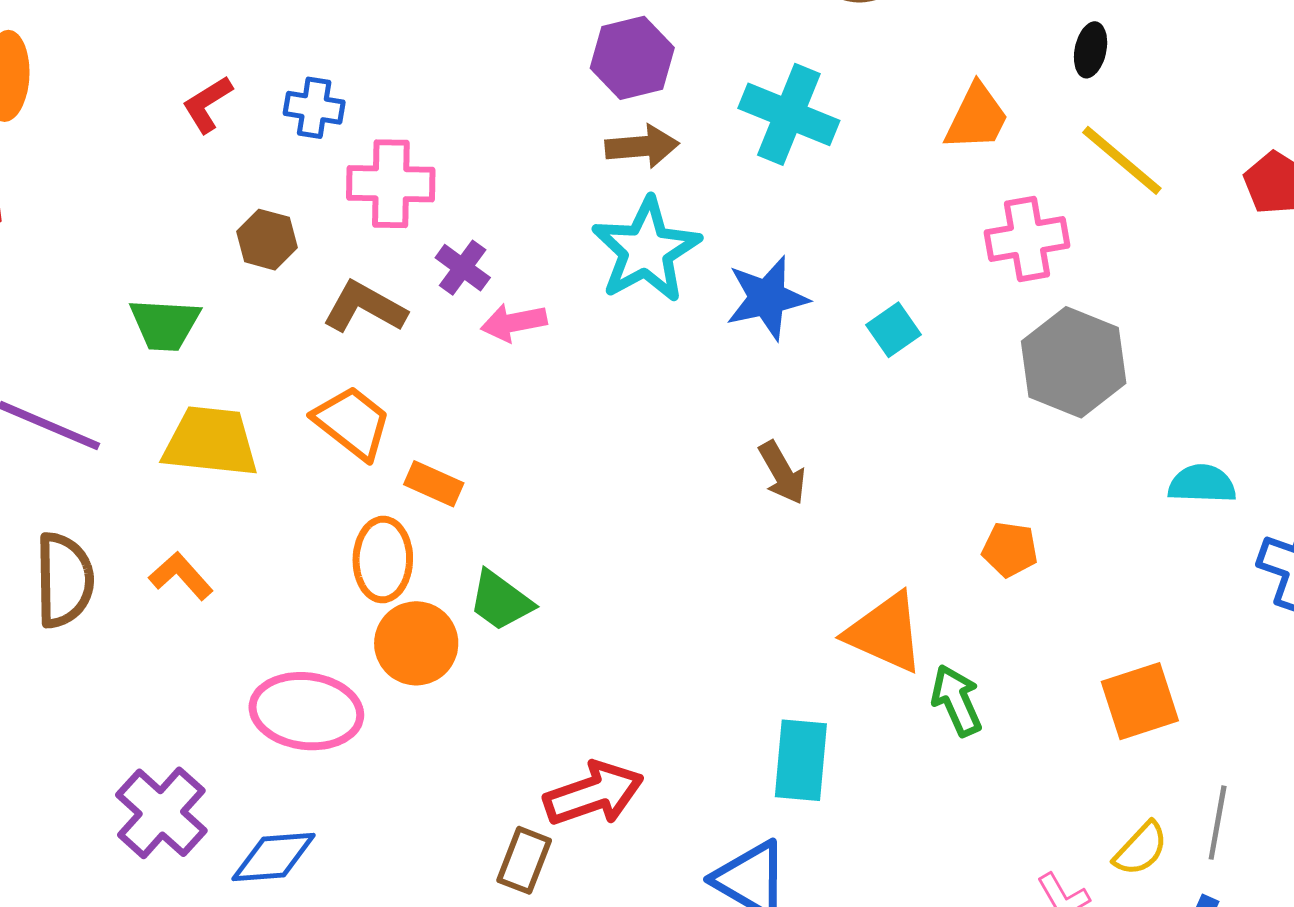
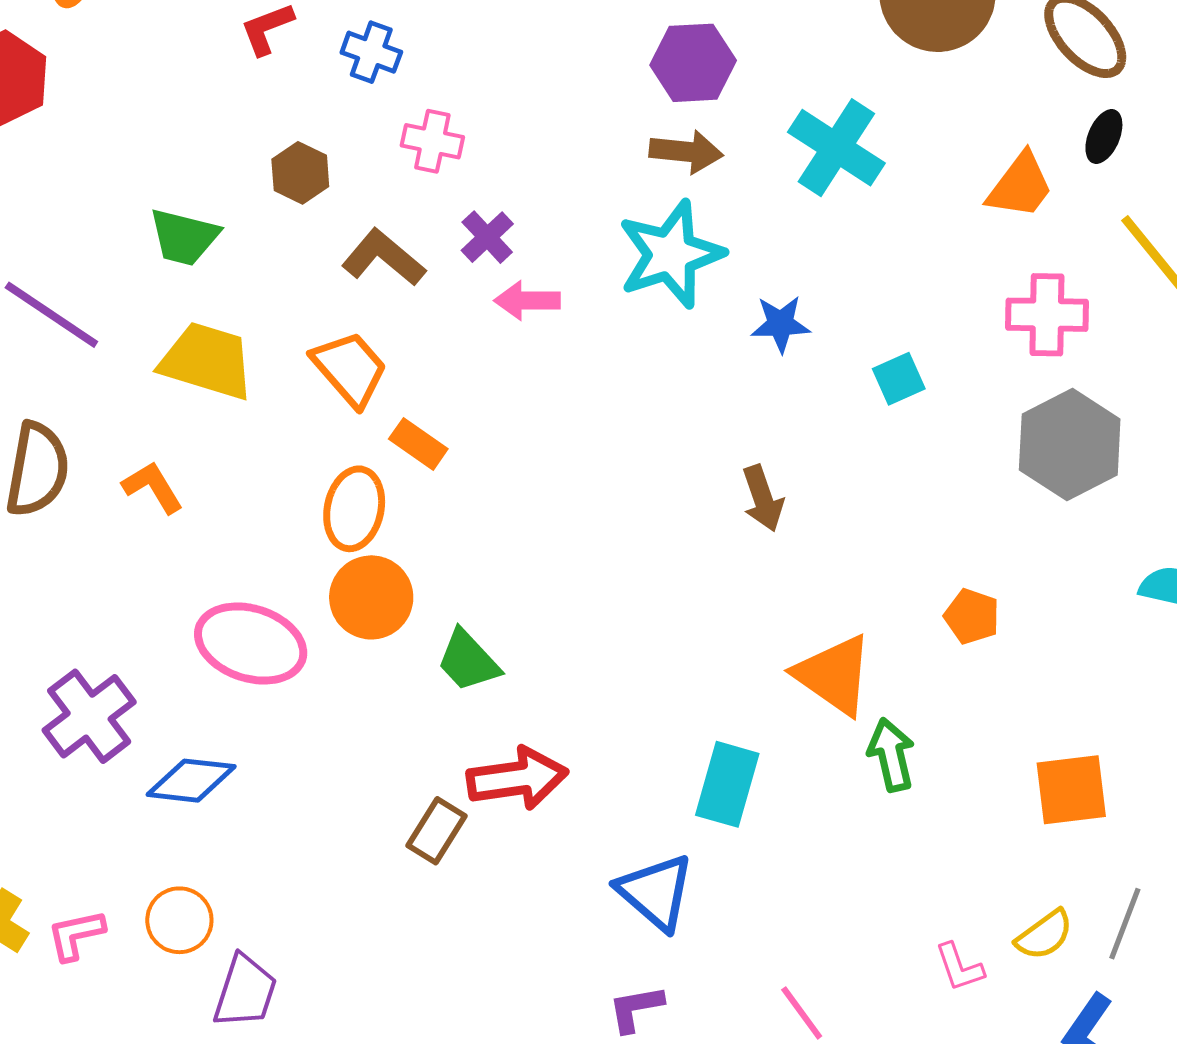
black ellipse: (1091, 50) -> (1104, 136), moved
pink cross: (391, 184) -> (432, 141), size x0.7
blue star: (767, 298) -> (781, 324), size x0.7
green trapezoid: (501, 601) -> (468, 661), moved

